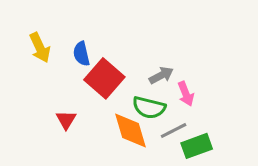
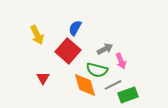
yellow arrow: (40, 48) -> (37, 35), moved
blue semicircle: (81, 54) -> (75, 28), moved, turned 42

